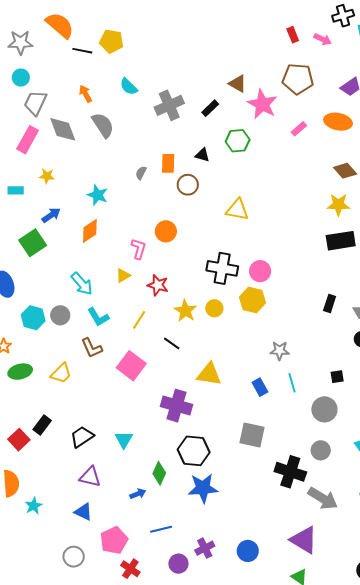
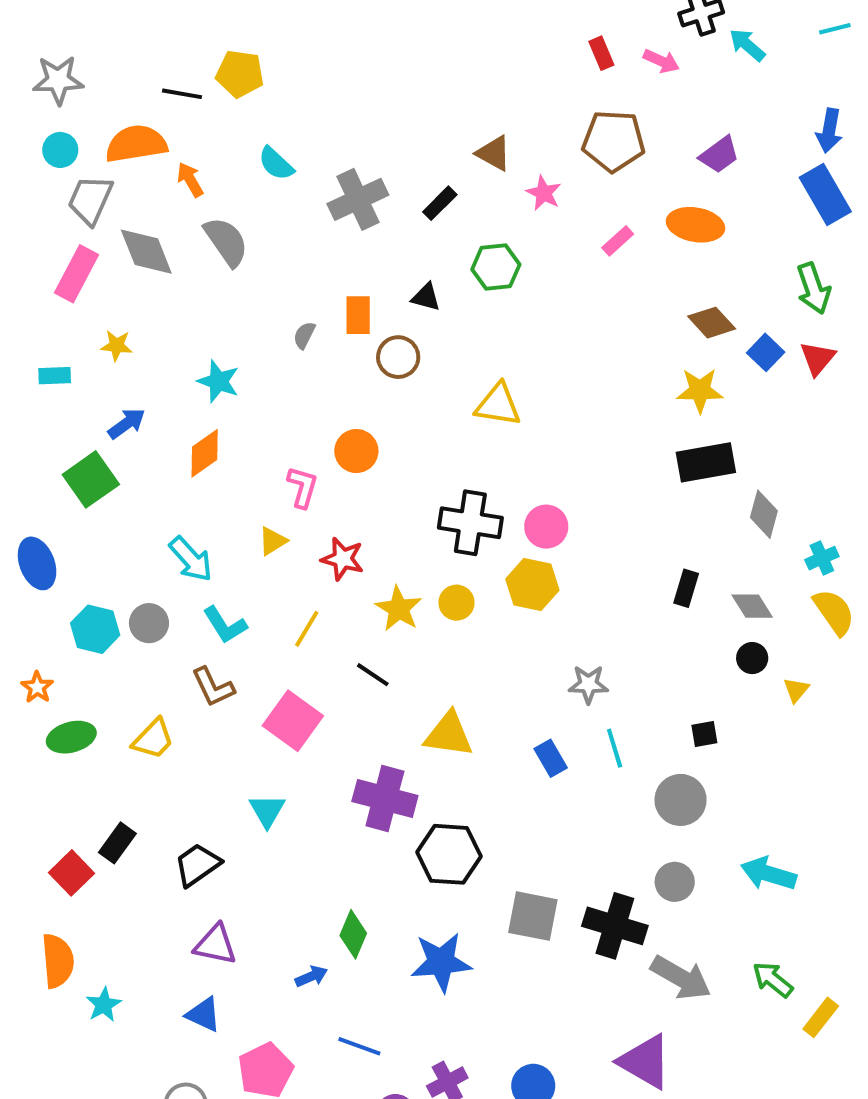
orange semicircle: (60, 25) -> (136, 144), moved, turned -48
pink star: (262, 104) -> (544, 193), size x0.6
gray square: (252, 435) -> (533, 916), moved
cyan triangle: (124, 440) -> (267, 811), moved
black hexagon: (194, 451) -> (449, 854), moved
blue line: (161, 529) -> (359, 1046), turned 35

